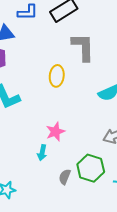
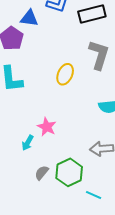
pink star: (55, 132) -> (47, 127), turned 30

